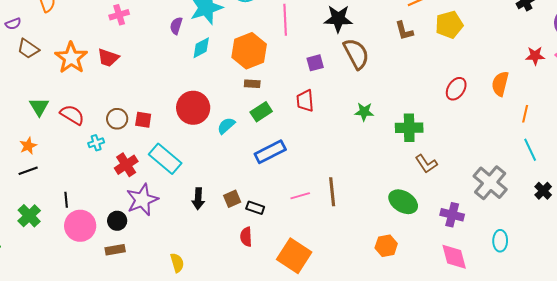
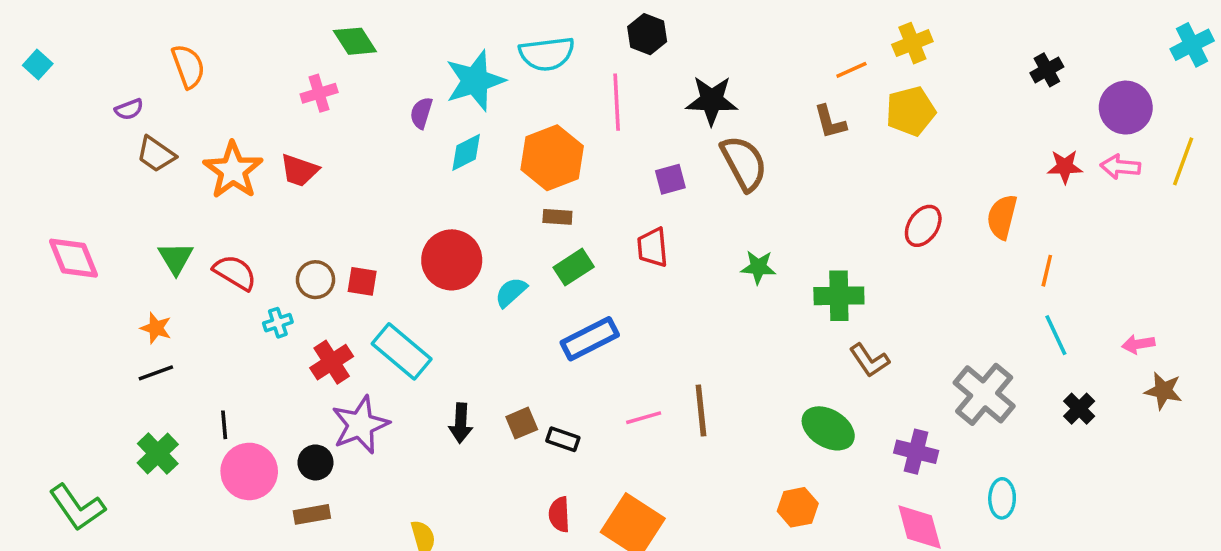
orange star: (28, 146) -> (156, 328), turned -30
red semicircle: (246, 237) -> (559, 514), moved

